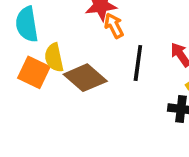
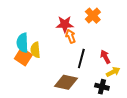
cyan semicircle: (27, 24) -> (22, 43), moved
brown diamond: (85, 78) -> (66, 82), moved, turned -35

